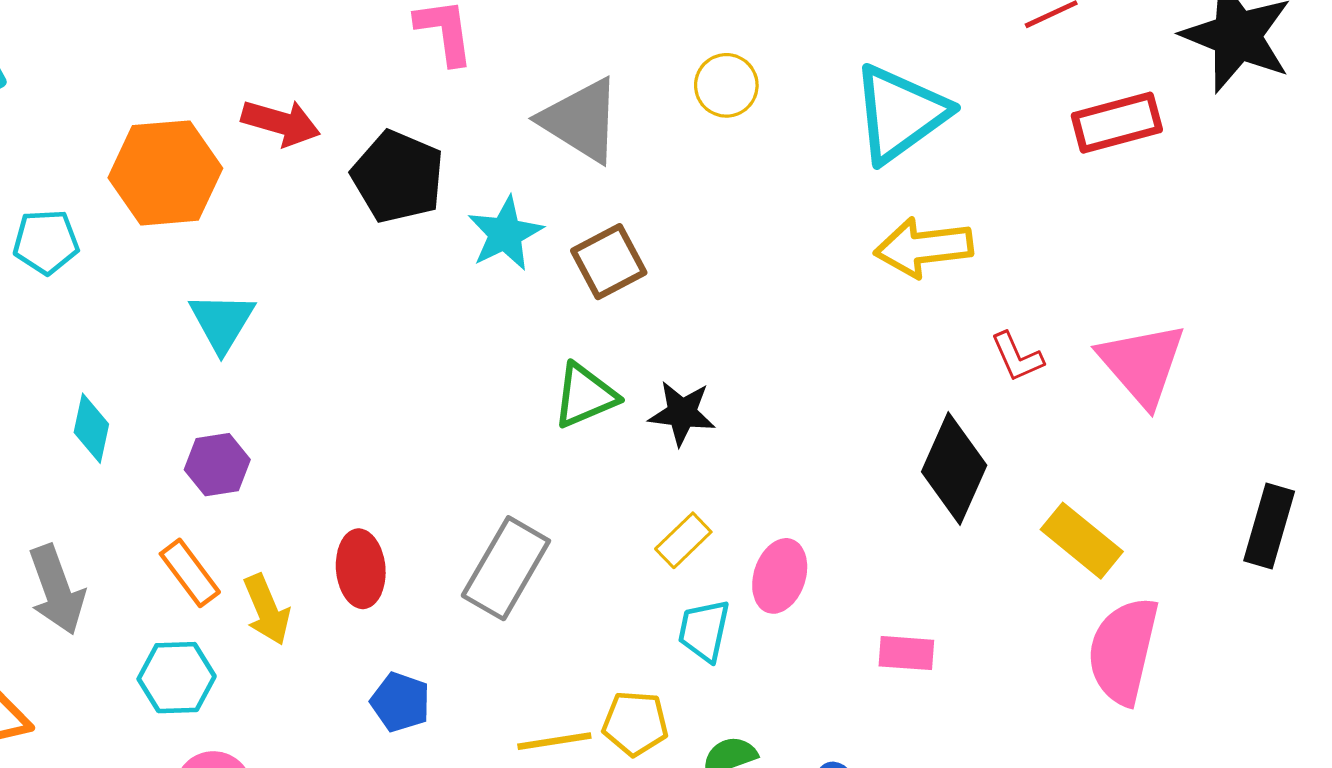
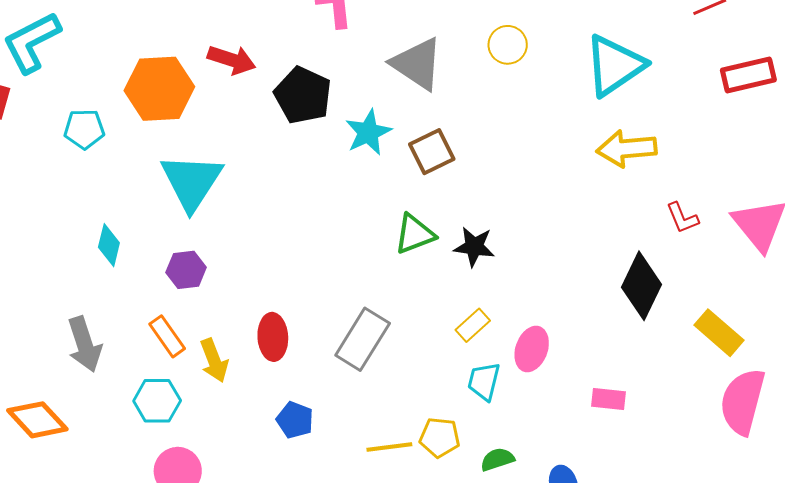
cyan triangle: (222, 322) -> (192, 182), size x1.5

